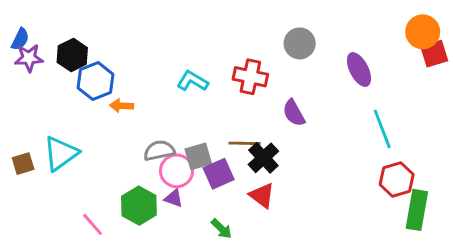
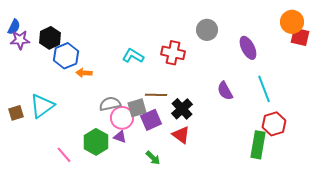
red square: (434, 54) -> (300, 37), turned 30
purple semicircle: (294, 113) -> (225, 91), moved
brown line: (245, 143) -> (156, 95), moved
green rectangle: (417, 210) -> (258, 145), moved

